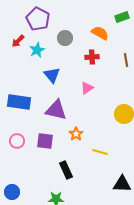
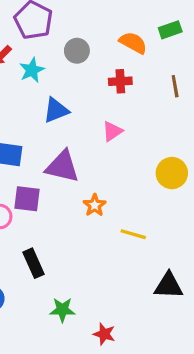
green rectangle: (122, 17) -> (170, 30), moved
blue triangle: (52, 75) -> (56, 110), turned 48
purple square: (45, 141) -> (27, 199), moved
black rectangle: (66, 170) -> (33, 263), moved

